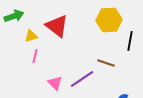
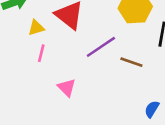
purple line: (82, 79) -> (101, 47), moved

